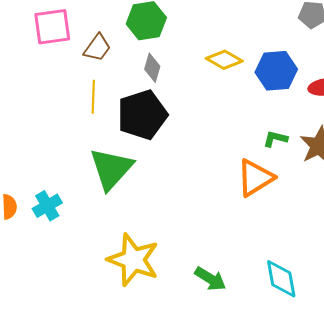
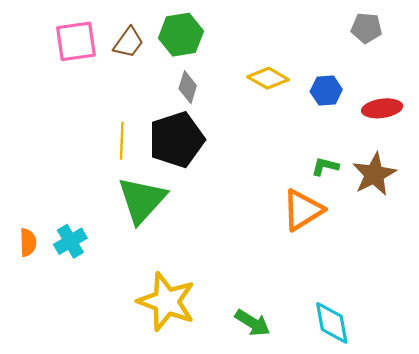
brown trapezoid: (97, 48) -> (128, 42), moved
blue hexagon: (276, 71) -> (326, 90), size x0.7
yellow line: (93, 97) -> (122, 141), moved

